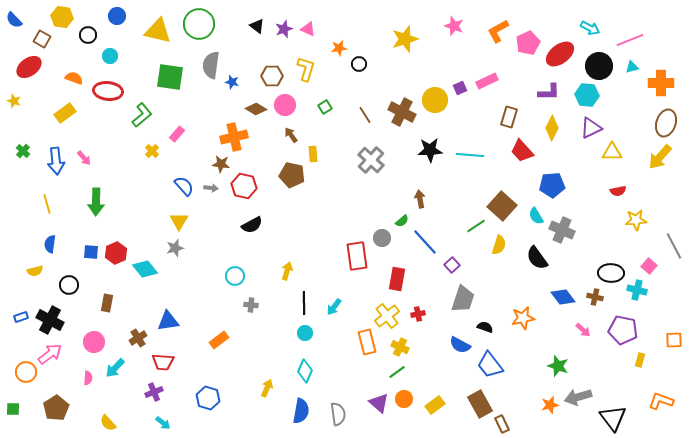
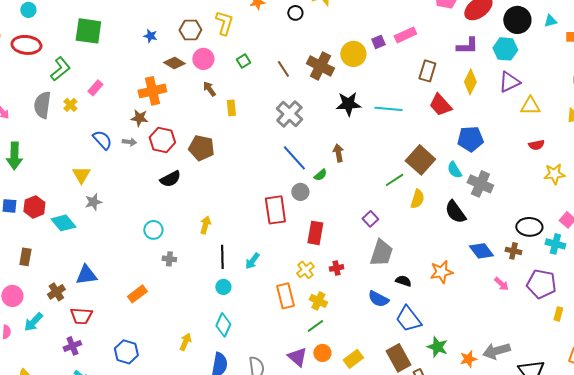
black circle: (359, 64) -> (295, 13), moved
gray semicircle: (211, 65) -> (42, 105), moved
brown pentagon: (292, 175) -> (201, 148), moved
yellow triangle: (179, 221) -> (81, 175), moved
blue line: (425, 242) -> (294, 158), moved
yellow cross: (387, 316) -> (305, 270), size x0.7
green star: (558, 366) -> (437, 347), moved

